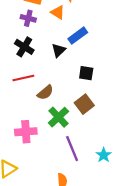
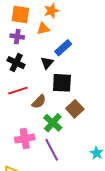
orange triangle: (58, 12) -> (43, 29), turned -40
black square: (86, 73) -> (62, 83), moved, size x1.5
purple line: (72, 149) -> (52, 150), moved

